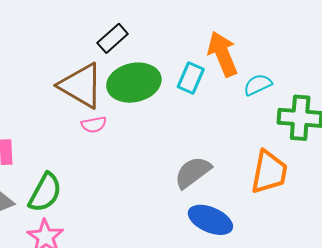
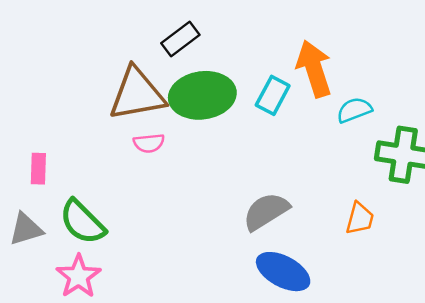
brown triangle: (81, 86) -> (137, 94), turned -45
orange trapezoid: (269, 172) -> (360, 218), size x0.6
green semicircle: (45, 193) -> (82, 222), turned 102

